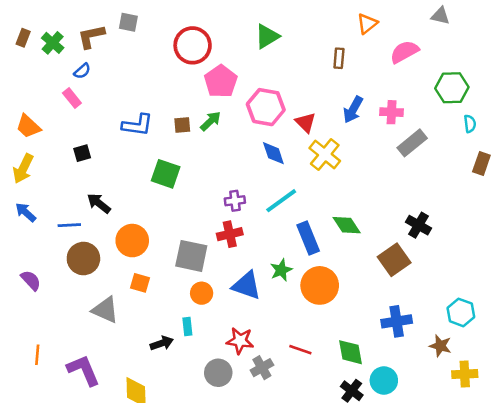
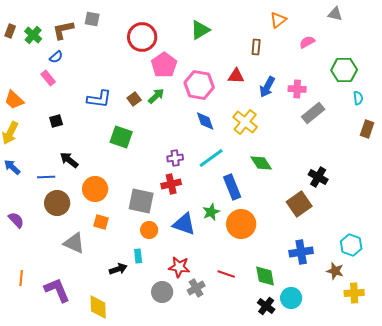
pink semicircle: (404, 52) -> (307, 42), size x0.7
red triangle: (306, 122) -> (236, 76), moved, turned -42
brown square: (182, 125) -> (134, 99), turned -32
green diamond: (347, 225) -> (261, 163), moved

